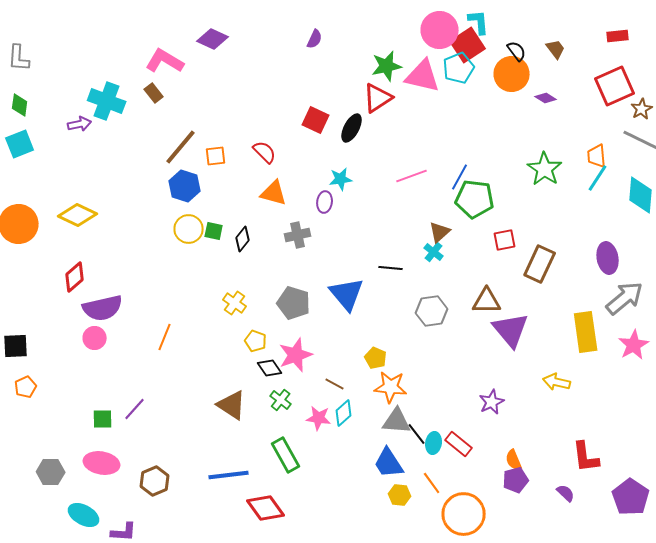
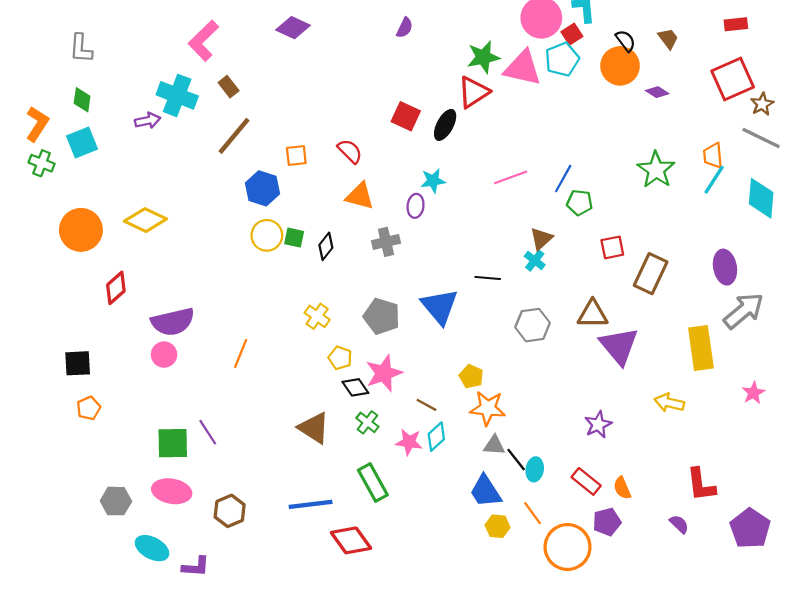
red square: (468, 45) -> (572, 34), size x0.6
pink L-shape: (165, 61) -> (203, 41), moved, turned -75
brown line: (181, 147) -> (234, 136), moved
green pentagon: (475, 199) -> (580, 203), size x0.6
red diamond: (75, 277) -> (116, 288), moved
pink star: (634, 345) -> (753, 393), moved, size x0.7
purple line: (135, 409) -> (208, 432), turned -75
green square: (103, 419) -> (173, 443), size x1.5
gray triangle: (397, 421) -> (494, 445), size x0.7
red rectangle: (459, 444) -> (586, 481), moved
purple pentagon: (516, 480) -> (607, 522), moved

